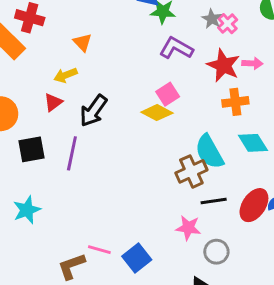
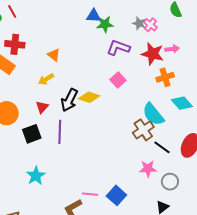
red triangle: (53, 102) -> (42, 107), moved
yellow diamond: (157, 113) -> (89, 97), moved
black line: (214, 201) -> (162, 147), turned 54

